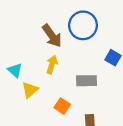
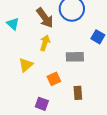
cyan triangle: (15, 70) -> (13, 24), moved
orange square: (62, 106) -> (54, 79), turned 32

